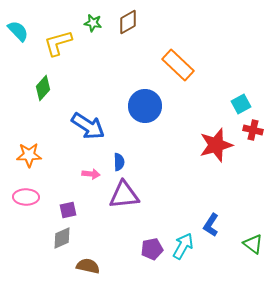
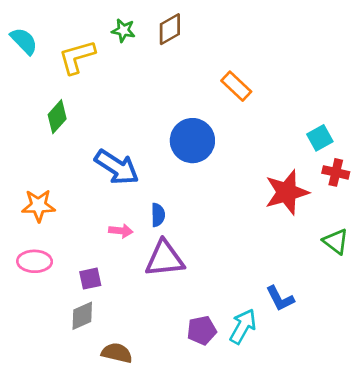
orange rectangle: (178, 65) -> (236, 86), size x0.7
blue L-shape: (211, 225) -> (280, 298), turned -60
green triangle: (253, 244) -> (336, 241), moved

